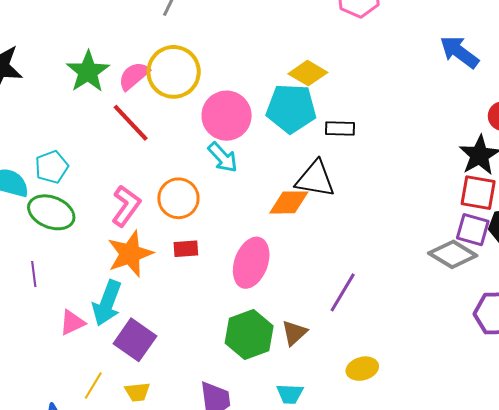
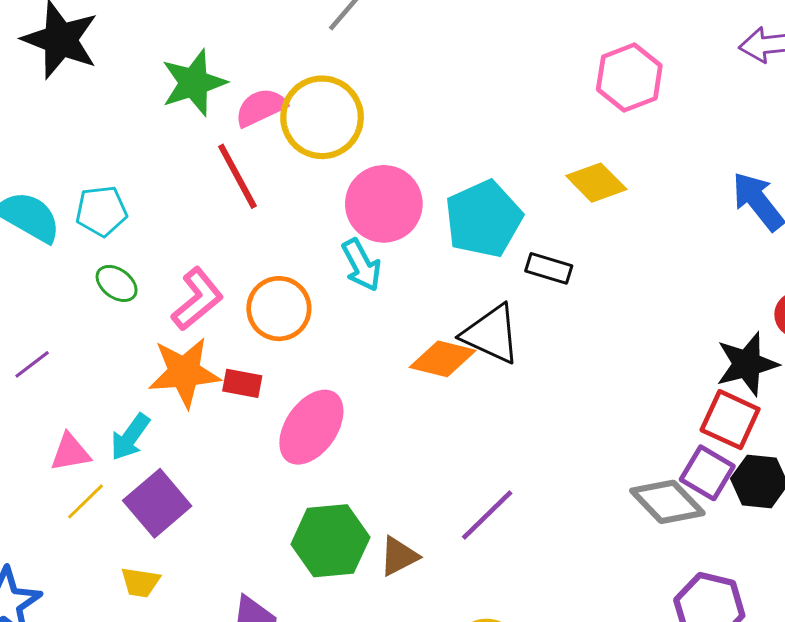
yellow diamond: (308, 73) -> (596, 183), moved
cyan pentagon: (291, 108) -> (483, 219), turned 30
green ellipse: (51, 212) -> (117, 283), moved, size x0.6
red rectangle: (186, 249) -> (242, 383), moved
pink ellipse: (251, 263) -> (311, 427), moved
purple line: (34, 274) -> (32, 364), turned 45
cyan arrow: (107, 303) -> (130, 437), size x0.7
yellow line: (93, 385) -> (85, 501), moved

